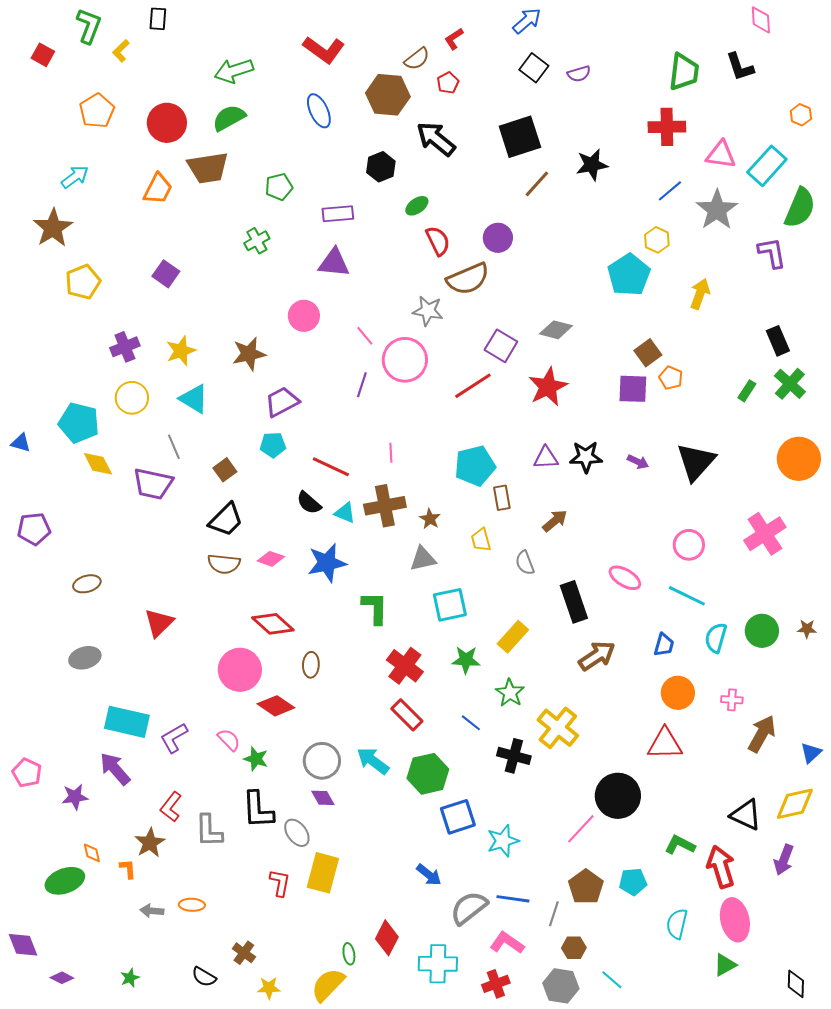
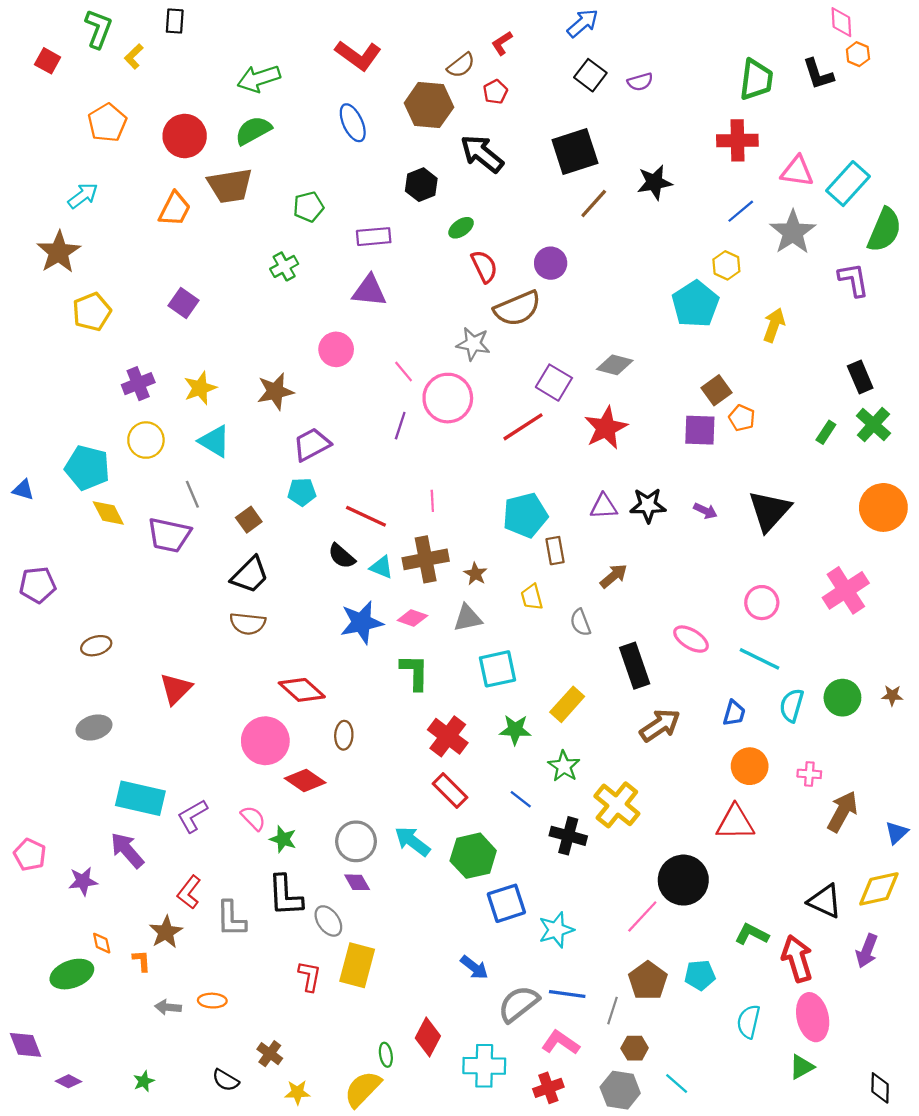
orange hexagon: (801, 115) -> (858, 54), moved
pink diamond: (271, 559) -> (412, 618), moved

